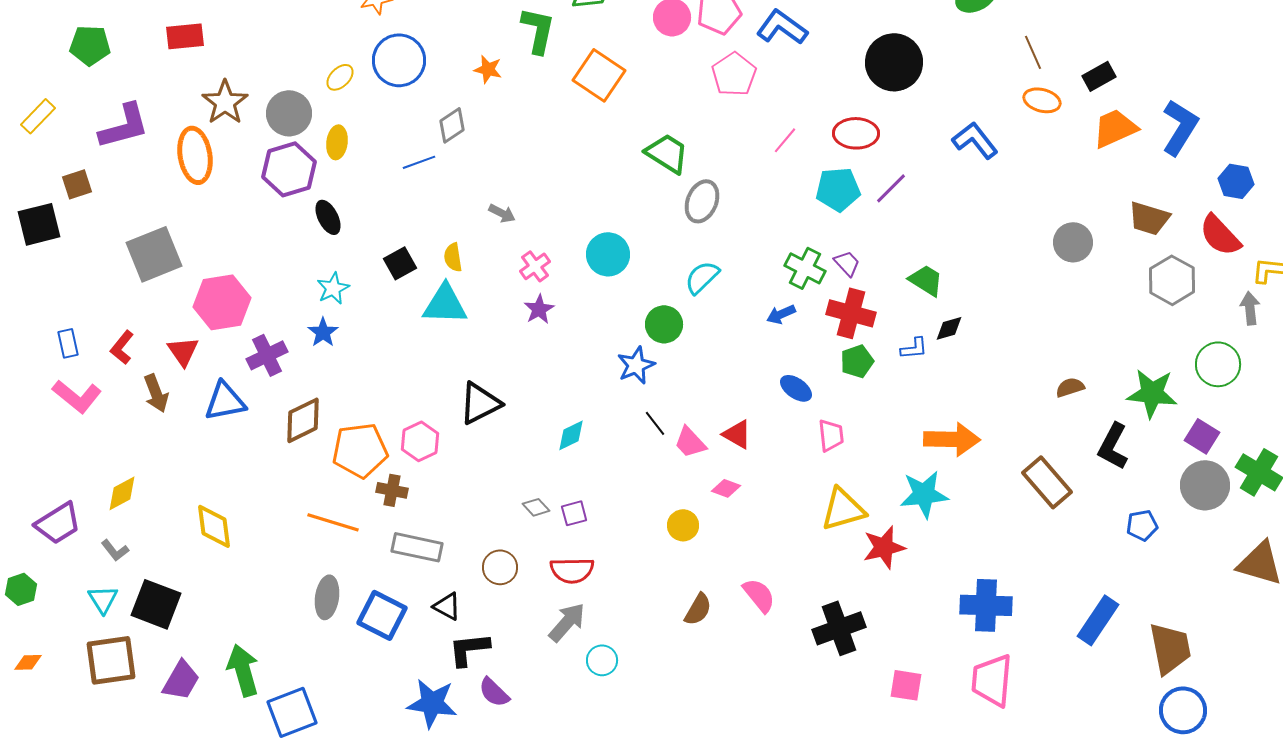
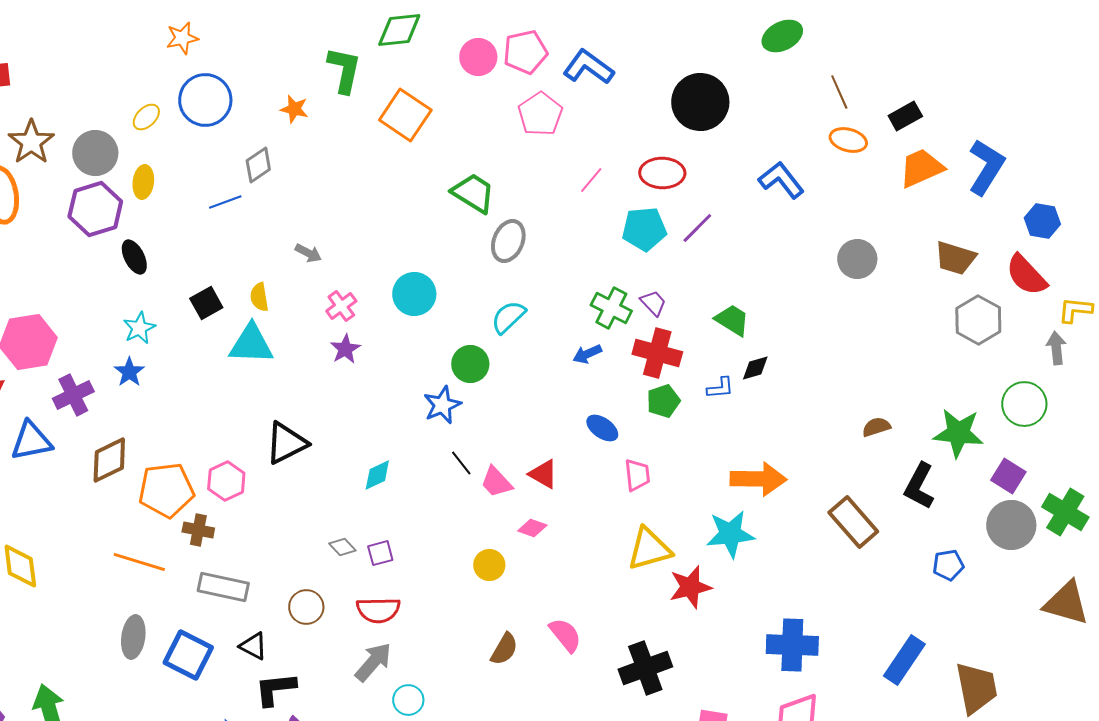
gray circle: (1073, 242) -> (857, 259), moved

